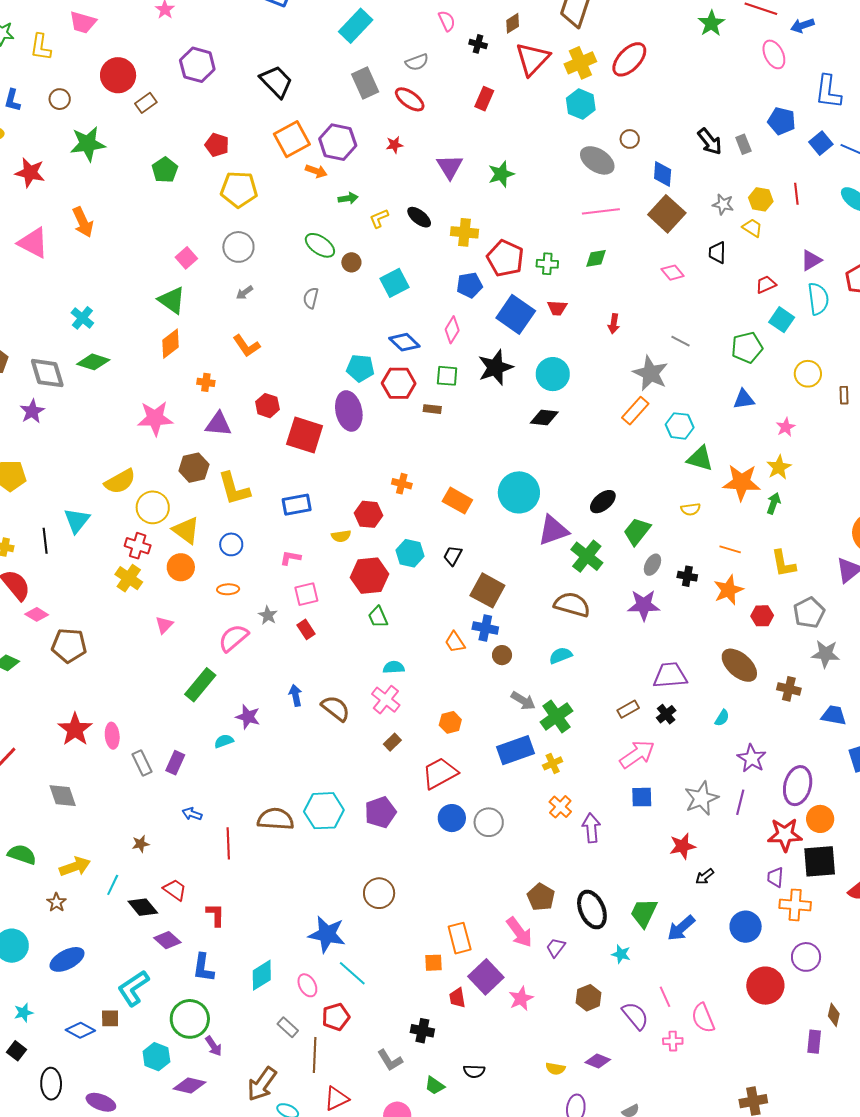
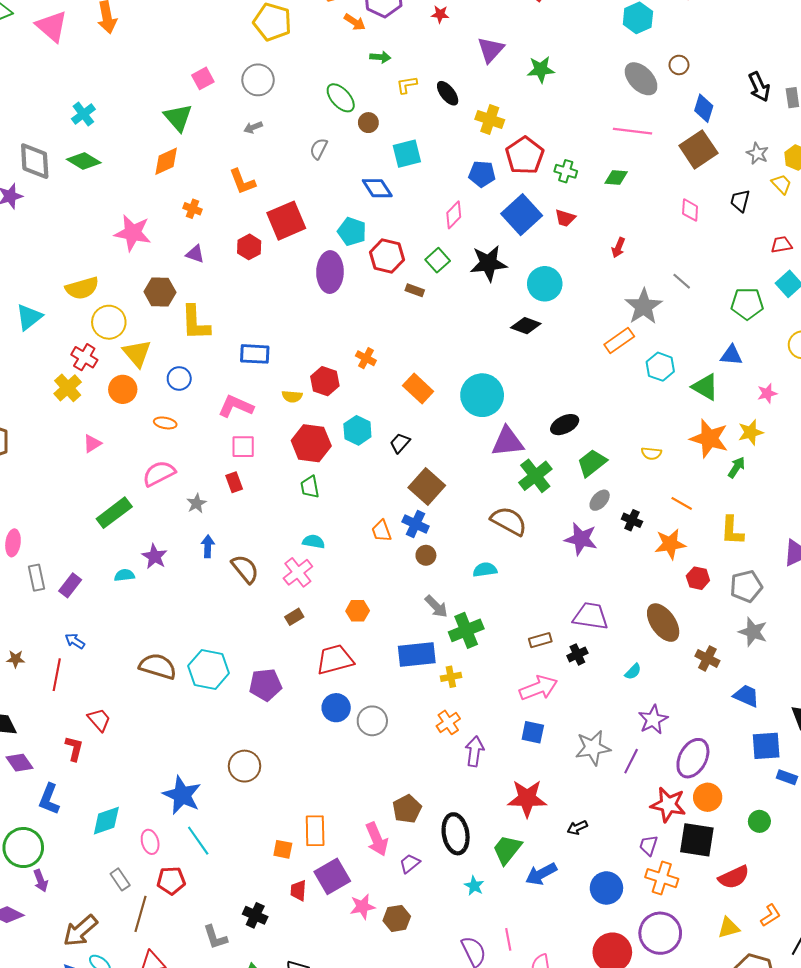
pink diamond: (673, 273) -> (690, 210), turned 30
blue diamond: (404, 342) -> (377, 188), moved
green square: (447, 376) -> (438, 260), turned 30
purple triangle: (218, 424) -> (195, 254), size x0.7
red square: (305, 435) -> (286, 221), moved, turned 36
green triangle: (700, 459) -> (705, 387), moved
pink L-shape: (291, 558) -> (236, 406), size x1.6
gray star: (268, 615) -> (197, 503), moved
red line: (228, 843) -> (57, 675), moved
red star: (682, 846) -> (527, 798), moved, size x1.4
red trapezoid: (175, 890) -> (99, 720), moved
purple circle: (806, 957) -> (660, 933), size x1.4
brown hexagon: (588, 998) -> (397, 918), moved

